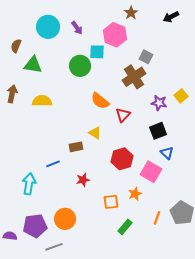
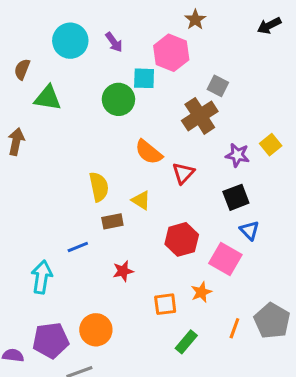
black arrow: (171, 17) -> (269, 26), moved
yellow semicircle: (42, 101) -> (99, 187), moved, turned 78

